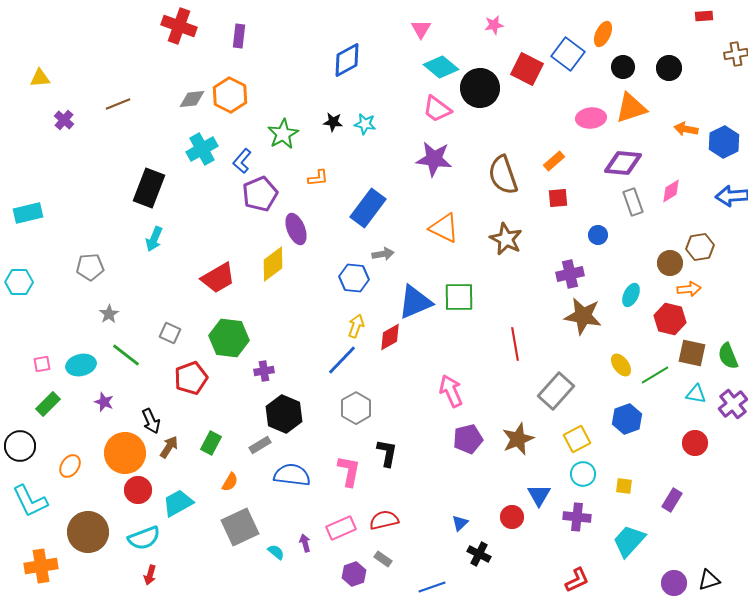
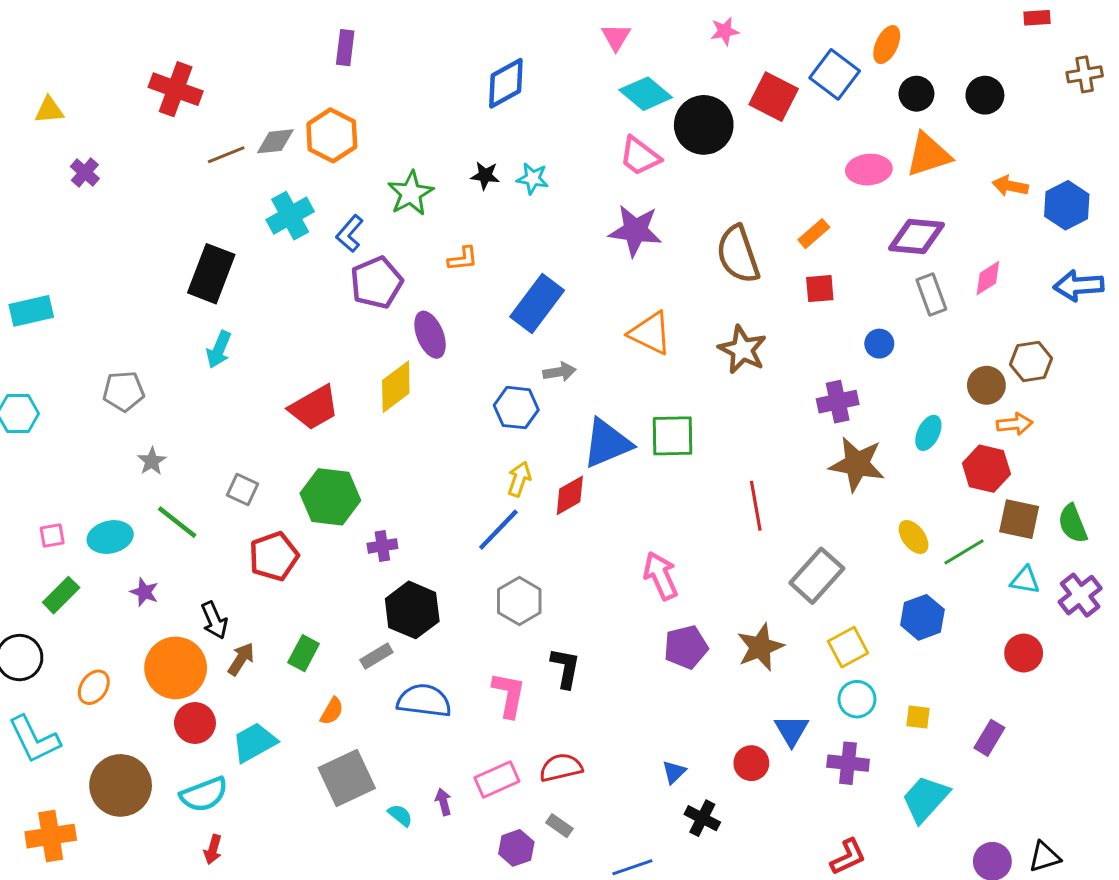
red cross: (179, 26) -> (176, 89), moved
brown line: (118, 104) -> (226, 155), moved

